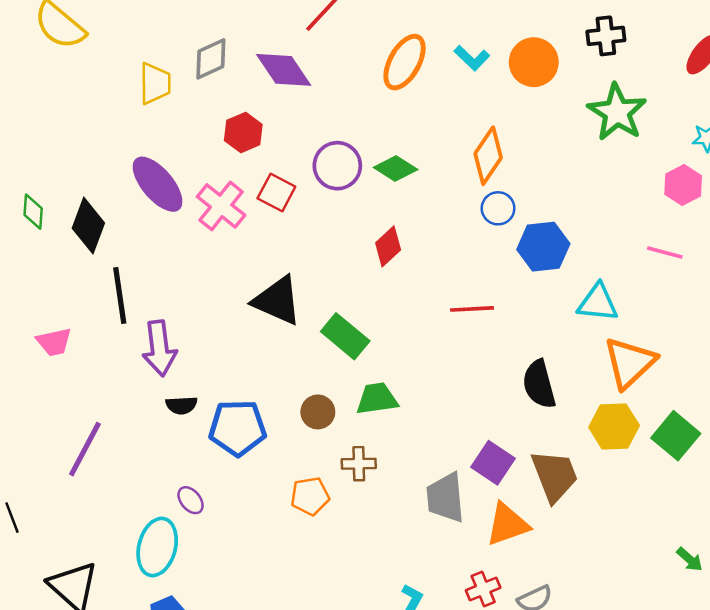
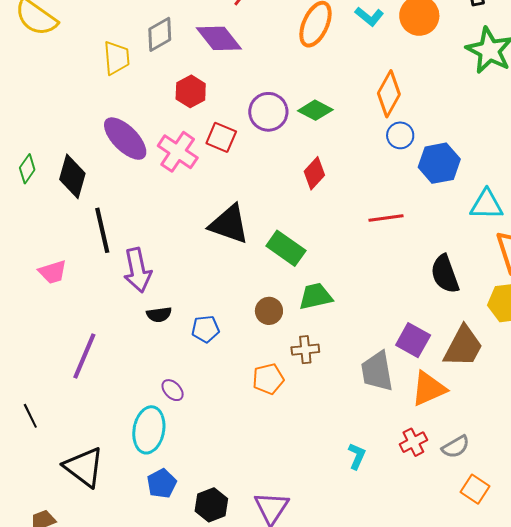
green diamond: (33, 212) -> (27, 169), turned 36
blue pentagon: (238, 428) -> (206, 329), size x0.6
brown trapezoid: (555, 476) -> (463, 346), turned 54

